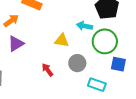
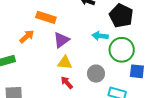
yellow triangle: (62, 40) -> (65, 63), moved
purple triangle: (16, 44) -> (61, 40), moved

